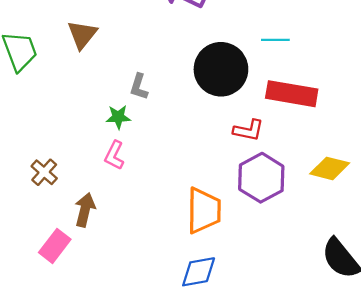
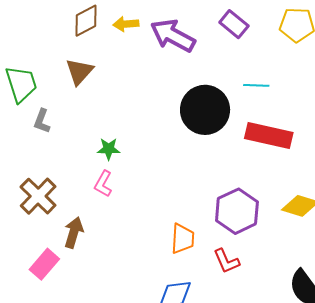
gray L-shape: (139, 87) -> (42, 121), moved
red L-shape: (248, 130) -> (226, 261), moved, turned 52
brown cross: (44, 172) -> (38, 196), size x1.5
orange trapezoid: (204, 211) -> (183, 239), size x0.7

